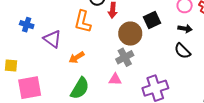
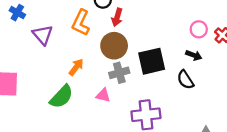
black square: (152, 20) -> (152, 61), moved, size x1.4
brown circle: (130, 34) -> (114, 46), moved
orange arrow: (77, 57) -> (76, 67), moved, turned 147

